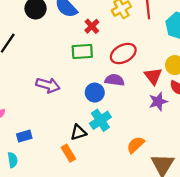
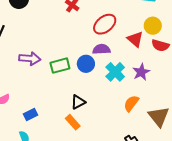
green rectangle: (82, 51) -> (60, 66), moved
purple arrow: (48, 85) -> (30, 59), moved
purple star: (158, 101) -> (141, 72), moved
cyan cross: (100, 120) -> (115, 72), moved

